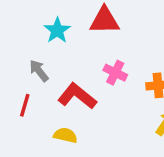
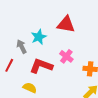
cyan star: (57, 30) -> (39, 37), moved
red L-shape: (77, 96) -> (41, 66), turned -30

